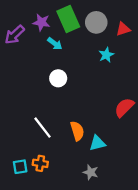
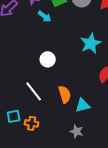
cyan star: (106, 55) -> (91, 43), moved, size x1.5
white circle: (58, 78) -> (48, 59), moved
cyan square: (20, 167) -> (14, 116), moved

